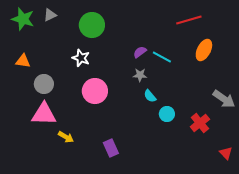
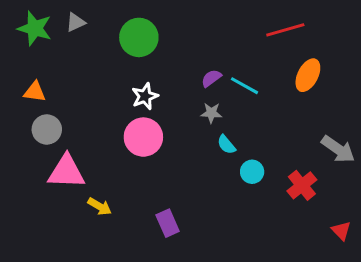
white star: (81, 58) -> (145, 96), moved, turned 30
gray circle: (44, 84) -> (47, 129), moved

